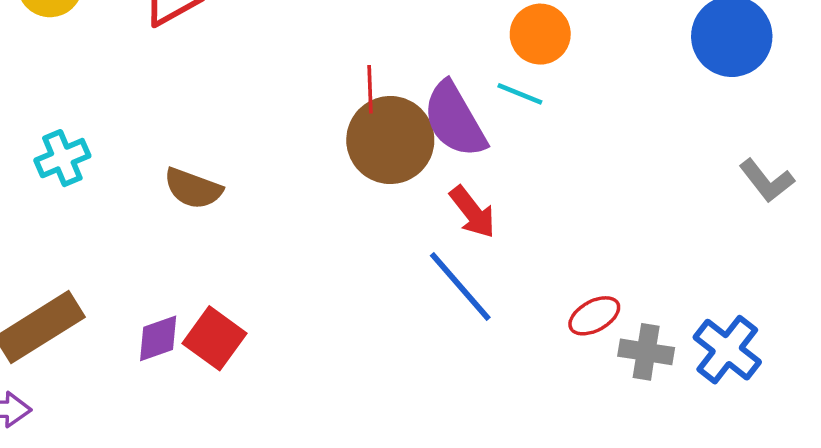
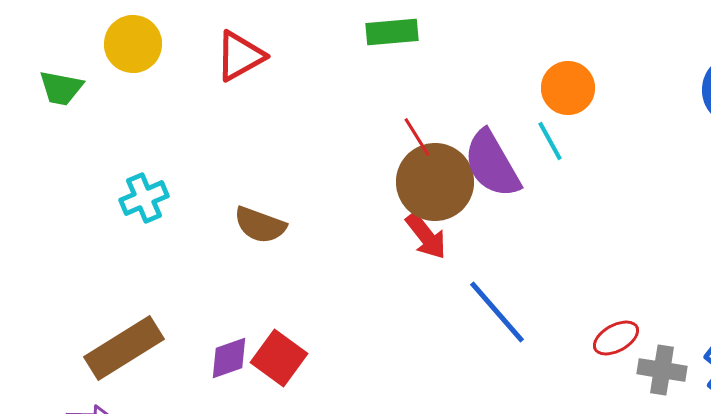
red line: (370, 89) -> (417, 137), turned -30
cyan line: (520, 94) -> (550, 141), turned 39
red arrow: (473, 212) -> (426, 236), moved

